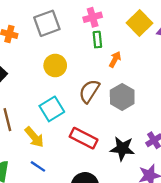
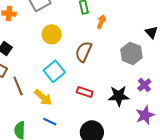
gray hexagon: (122, 97) -> (131, 53), moved
red rectangle: (84, 138) -> (85, 92), size x0.7

